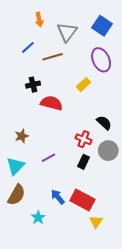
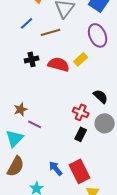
red semicircle: (52, 103) -> (59, 64), moved
purple line: (48, 158) -> (35, 124), moved, turned 56
red rectangle: (82, 200) -> (80, 171), turned 35

